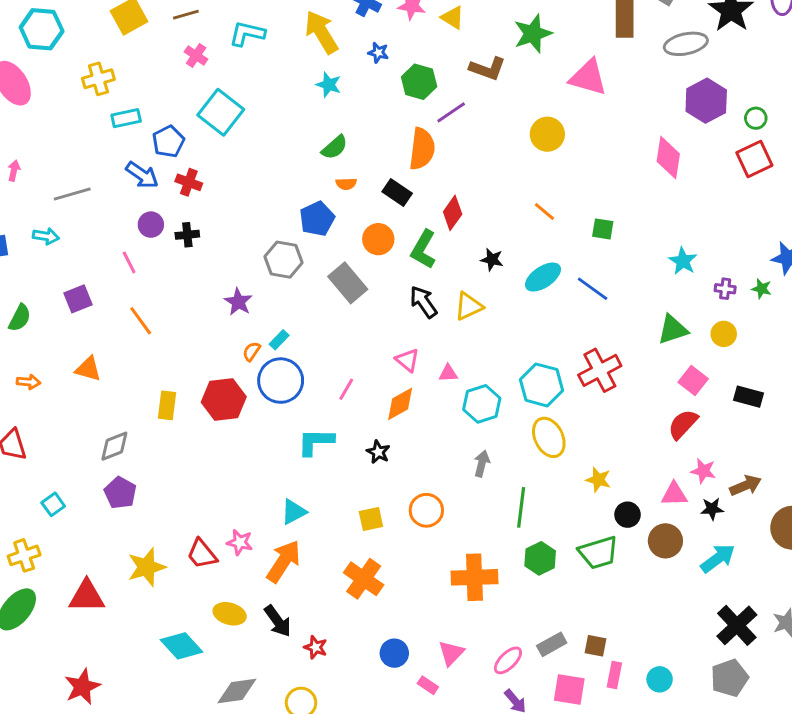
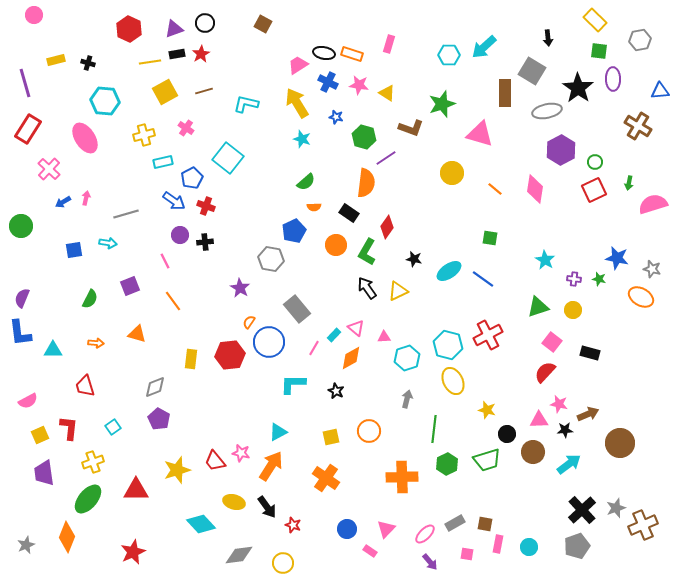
pink cross: (196, 55) -> (186, 128), moved
orange line: (544, 211) -> (495, 189), moved
gray rectangle: (348, 283) -> (297, 309), moved
cyan rectangle: (279, 340) -> (334, 335), moved
pink square: (569, 690) -> (467, 554), size x0.6

